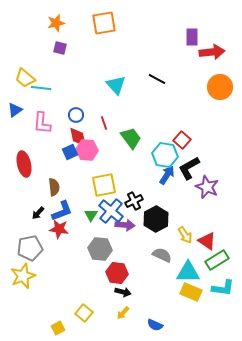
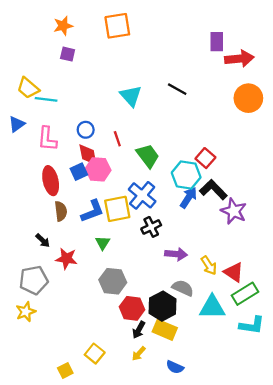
red ellipse: (24, 164) -> (51, 181), moved
black L-shape: (189, 168) -> (213, 190), turned 75
blue L-shape: (62, 211) -> (92, 211), moved
blue cross: (111, 211) -> (142, 195), moved
black arrow: (38, 213) -> (43, 241), turned -88
black hexagon: (156, 219) -> (162, 306), moved
purple arrow: (125, 225) -> (176, 254), moved
yellow star: (23, 276) -> (26, 312), size x0.7
black arrow: (123, 292) -> (139, 330), turned 105
yellow rectangle: (191, 292) -> (165, 330), moved

